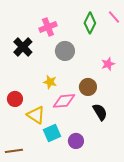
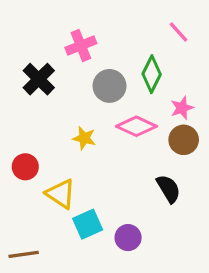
pink line: (114, 17) -> (179, 32), moved
green diamond: (90, 23) -> (152, 74), moved
brown circle: (88, 87) -> (184, 140), moved
pink diamond: (64, 101) -> (136, 126), moved, turned 30

